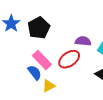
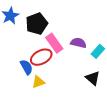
red ellipse: (69, 59) -> (41, 57), moved
pink rectangle: (42, 60) -> (54, 43), moved

